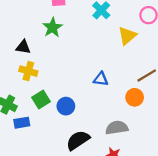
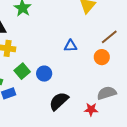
gray semicircle: (117, 128) -> (107, 93), moved

